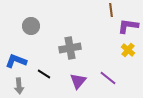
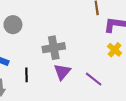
black line: (44, 74) -> (27, 75), turned 56
purple triangle: (78, 81) -> (62, 72), moved

